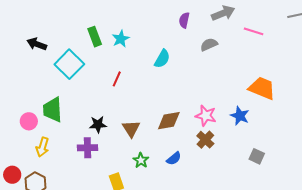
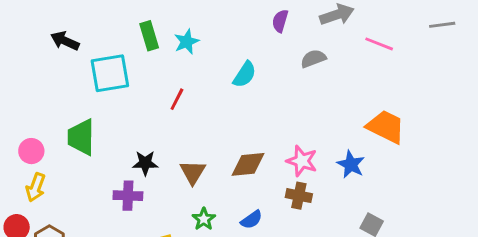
cyan square: (69, 64) -> (110, 73), turned 32
pink circle: (29, 121) -> (31, 151), moved
brown cross: (205, 140) -> (299, 196), turned -36
yellow arrow: (42, 147) -> (36, 187), moved

